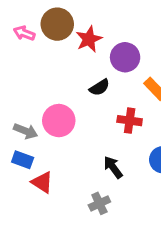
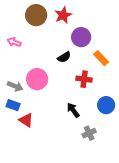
pink arrow: (24, 33) -> (14, 42), moved
red star: (89, 39) -> (63, 15), moved
gray cross: (99, 203) -> (89, 133), moved

